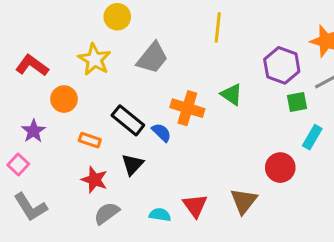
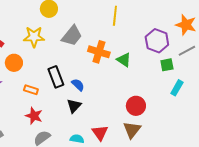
yellow star: (94, 59) -> (34, 37), turned -30
orange cross: (187, 108) -> (99, 52), moved
black rectangle: (128, 120) -> (56, 77), turned 30
black triangle: (133, 164) -> (74, 106), moved
red circle: (280, 168) -> (136, 106), moved

